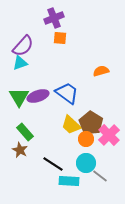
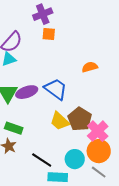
green rectangle: (25, 132) -> (14, 128), turned -30
orange circle: (86, 139) -> (99, 151), moved, size x1.5
gray line: (100, 176) -> (99, 172), moved

